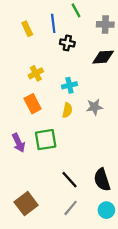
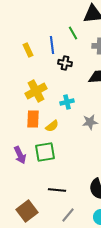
yellow cross: (36, 73) -> (36, 91), size x1.5
orange rectangle: (33, 104) -> (33, 119), turned 30
yellow semicircle: (67, 110) -> (52, 126), moved, turned 40
black line: (69, 180) -> (57, 190), moved, turned -42

